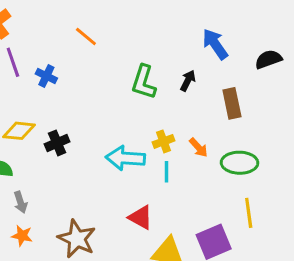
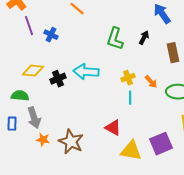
cyan arrow: (125, 158) -> (86, 72), moved
gray arrow: (21, 202) -> (34, 118), size x1.5
orange star: (22, 236) -> (43, 140), moved

